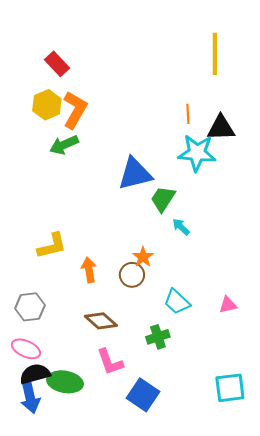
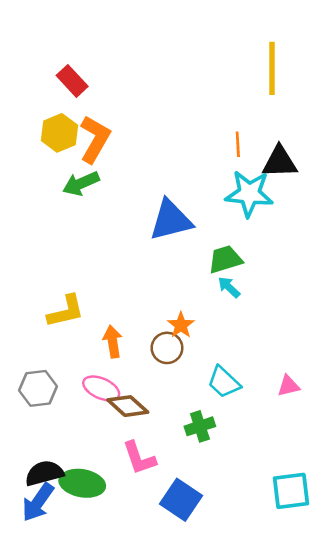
green trapezoid: (163, 199) -> (225, 259), moved, turned 40
pink ellipse: (26, 349) -> (101, 388), moved
blue arrow: (30, 397) -> (38, 502), turned 48

